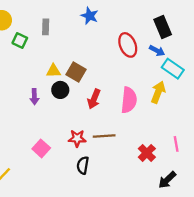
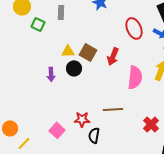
red arrow: (94, 99) -> (113, 56), moved
red star: (77, 138) -> (82, 119), moved
pink square: (41, 148) -> (57, 130), moved

